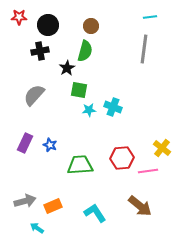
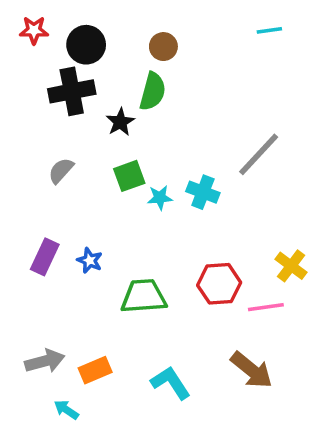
gray line: (144, 49) -> (259, 154), moved, turned 36
black cross: (40, 51) -> (72, 91), size x1.4
green square: (79, 90) -> (129, 176), moved, turned -30
gray semicircle: (34, 95) -> (61, 171), size x0.7

